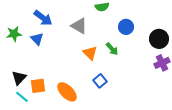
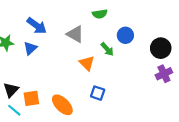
blue triangle: (37, 39) -> (30, 48), turned 32
green arrow: (112, 49) -> (107, 49), moved
blue square: (100, 81) -> (98, 93), turned -32

